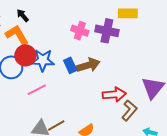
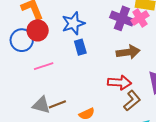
pink cross: (80, 31) -> (140, 18), moved, turned 30
blue star: (43, 60) -> (73, 23), moved, turned -30
brown arrow: (88, 65) -> (128, 52), moved

